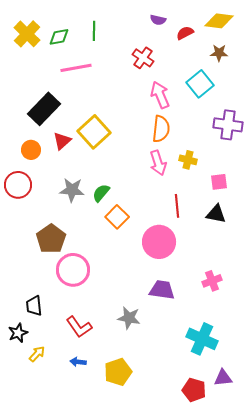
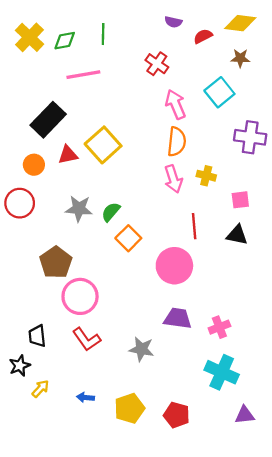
red triangle: (62, 141) -> (68, 155), turned 30
pink cross: (212, 281) -> (219, 327), moved
red L-shape: (79, 327) -> (87, 339), moved
red pentagon: (194, 390) -> (177, 415), moved

